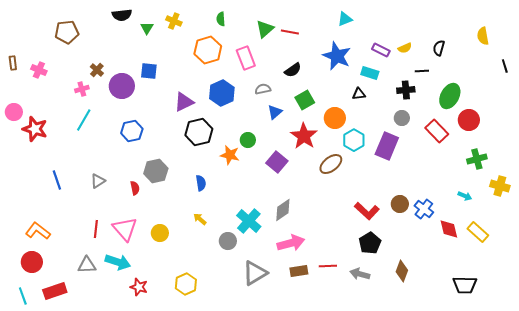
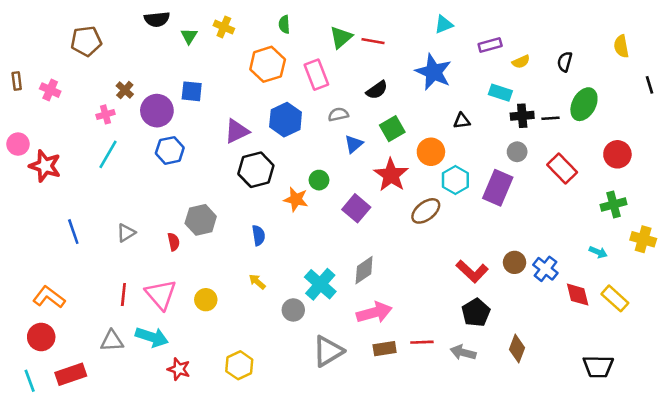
purple rectangle: (381, 50) -> (490, 45), moved, turned -42
black line: (422, 71) -> (551, 118), moved
cyan rectangle: (370, 73) -> (500, 93), moved
green ellipse: (450, 96) -> (584, 104), moved
red circle: (469, 120) -> (617, 154), moved
blue hexagon: (132, 131) -> (170, 150), moved

